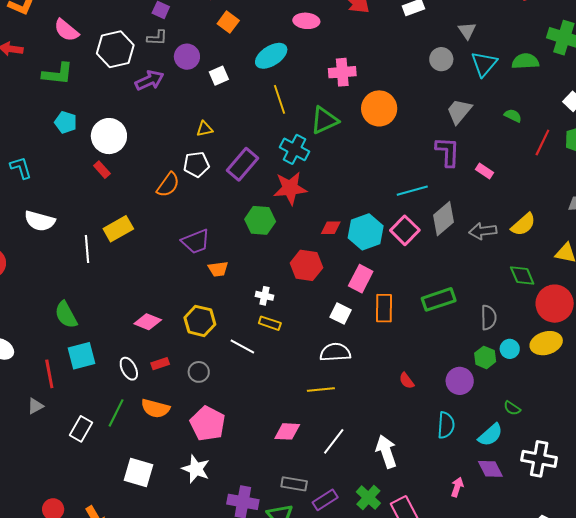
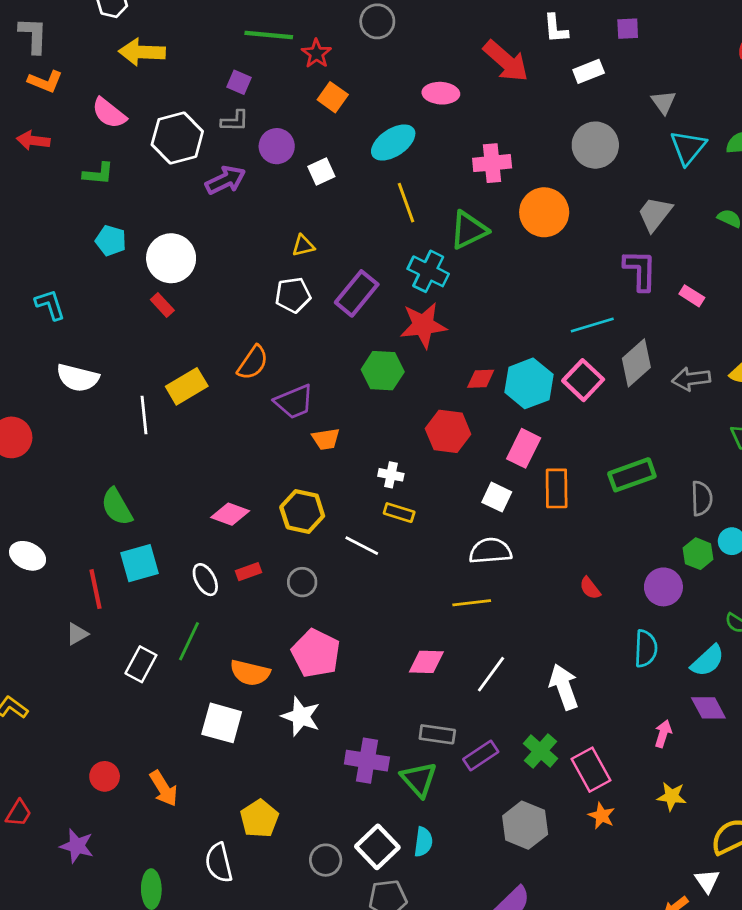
gray circle: (441, 59) -> (595, 145), moved, size x1.4
green L-shape: (58, 74) -> (98, 174), size x0.7
orange semicircle: (168, 185) -> (253, 363), moved
orange semicircle: (155, 408) -> (250, 673), moved

